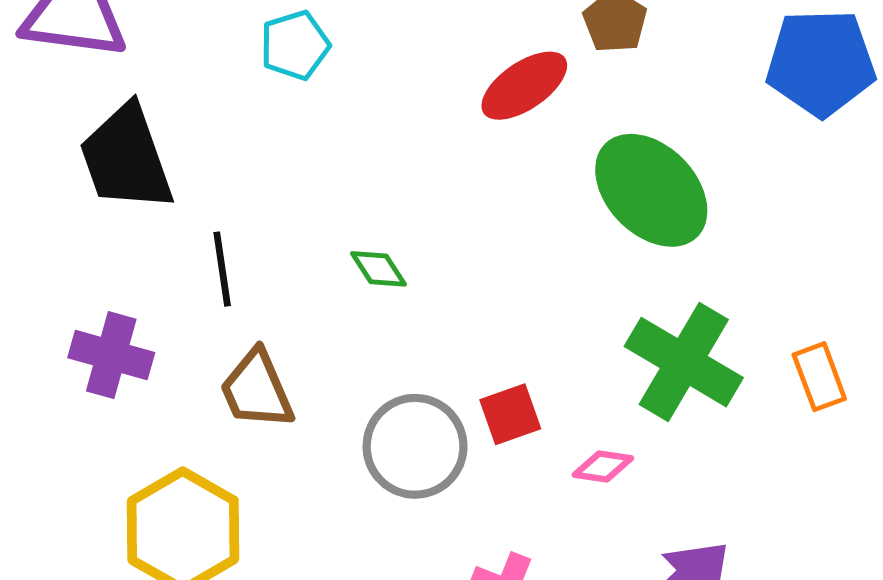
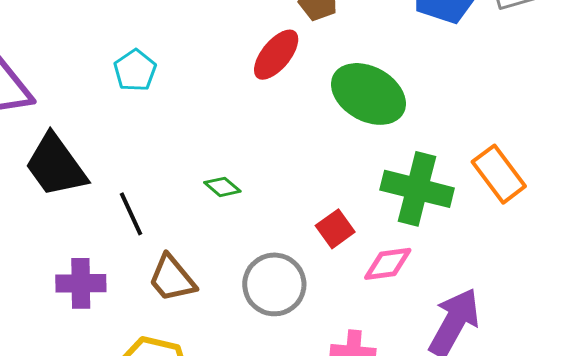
orange rectangle: (819, 377) -> (499, 174), size x1.4
red square: (510, 414) -> (335, 229), moved
pink diamond: (603, 466) -> (388, 264), size x1.4

